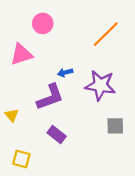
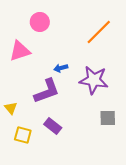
yellow square: (21, 159) -> (23, 135), moved

